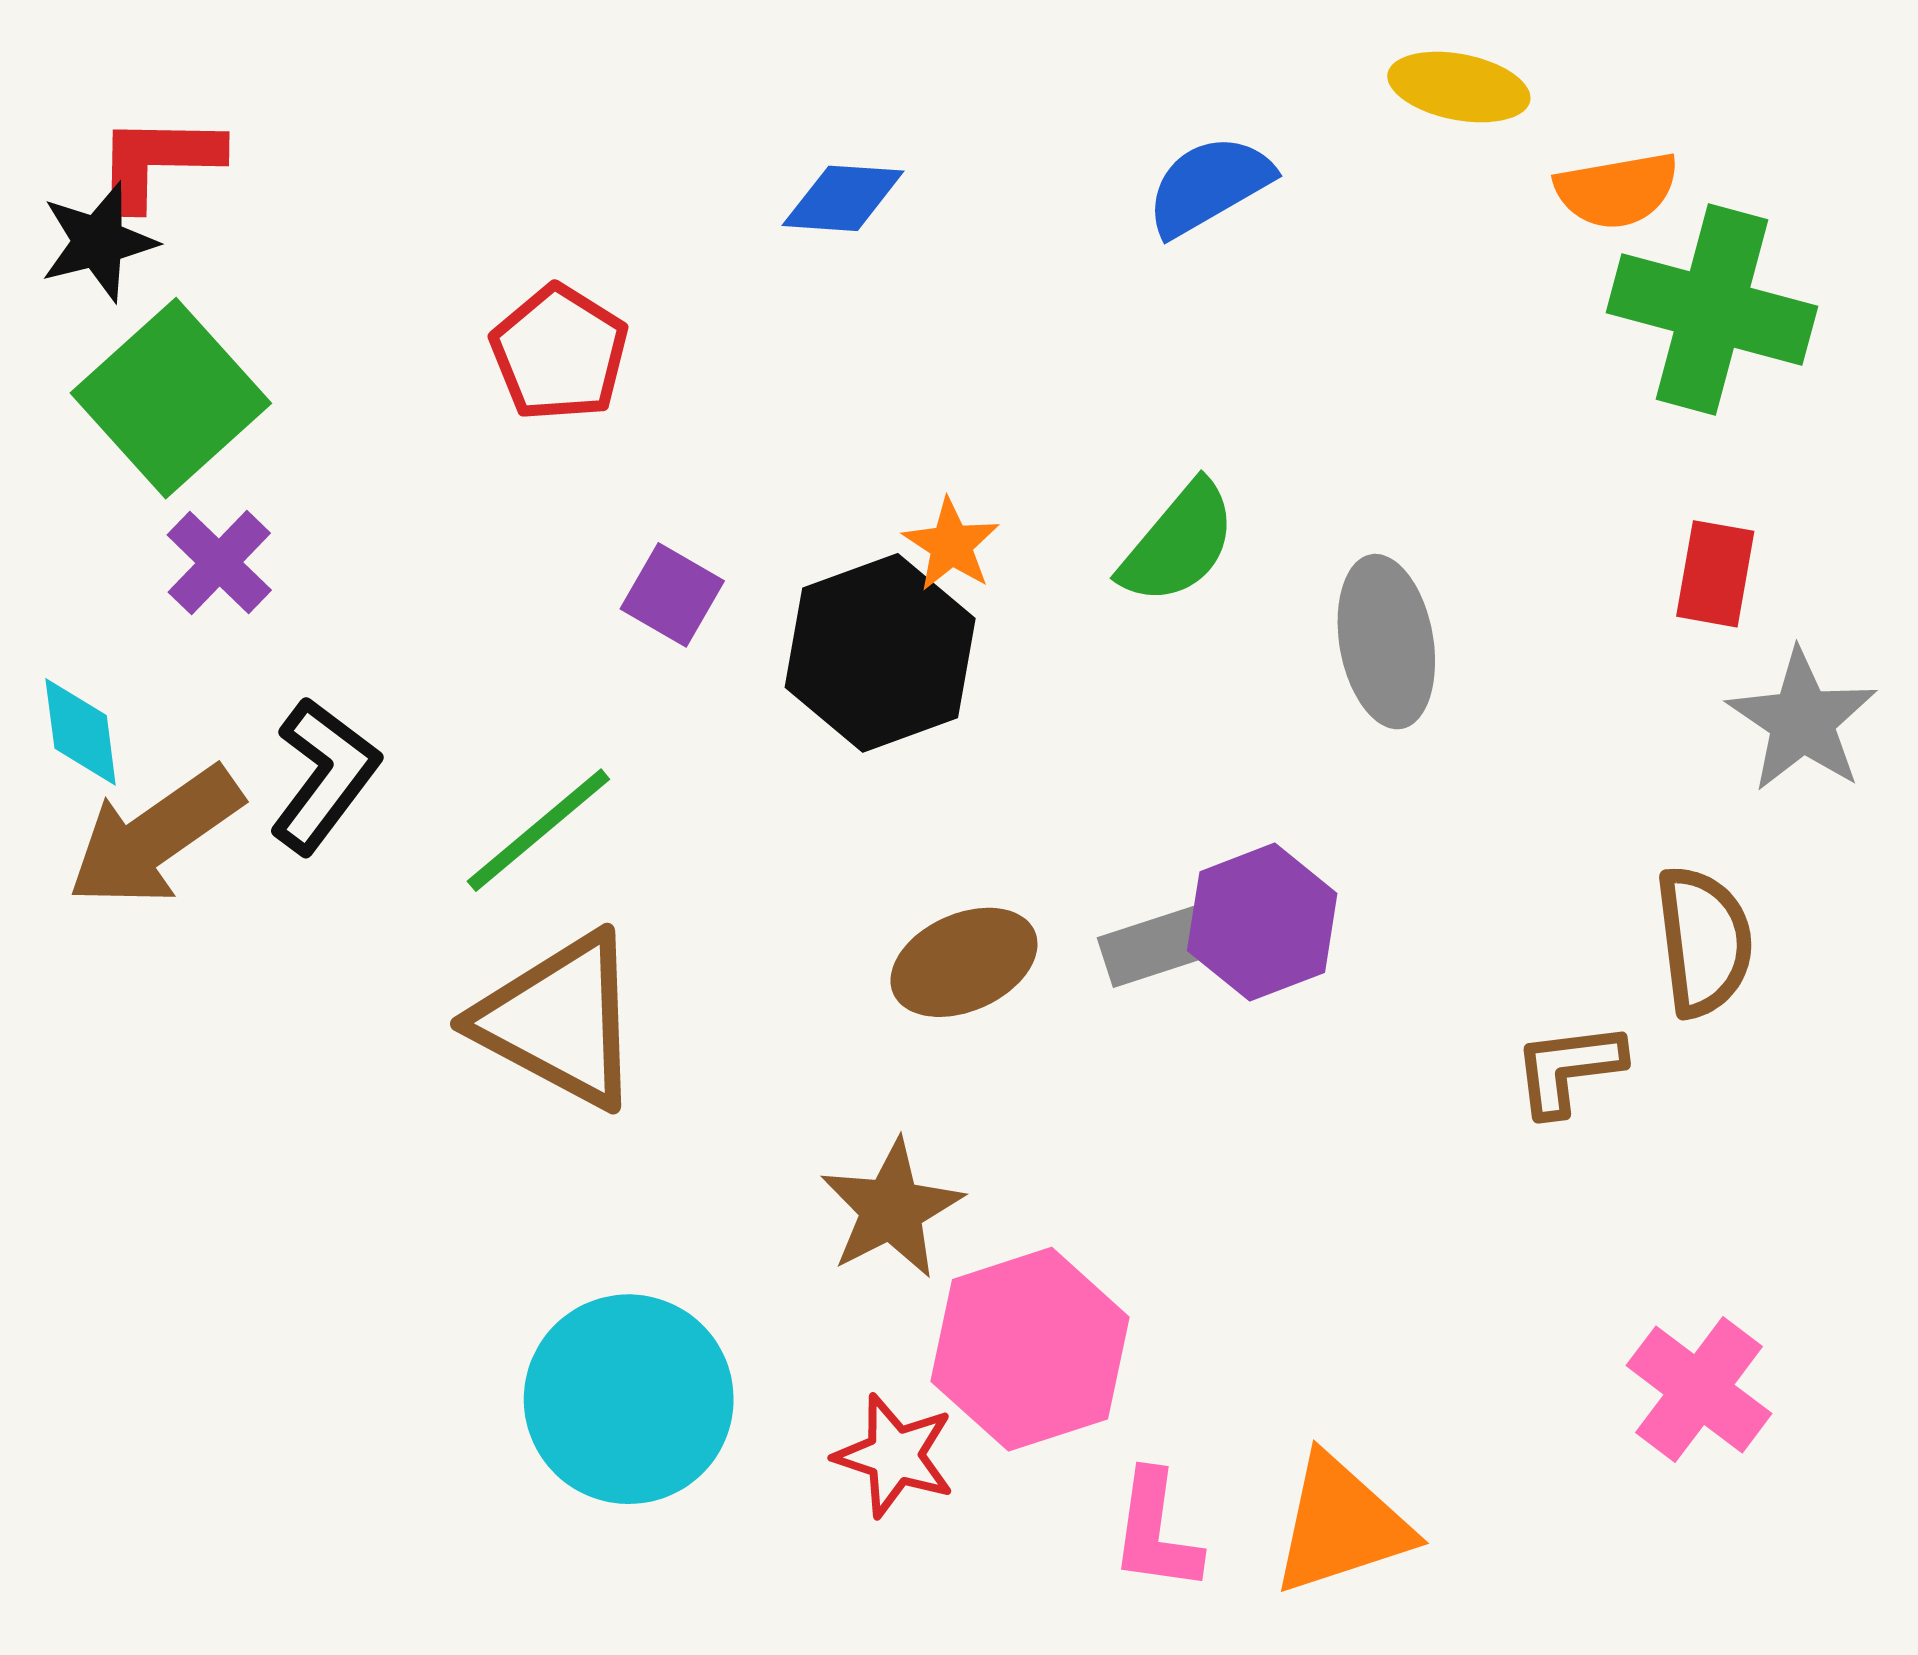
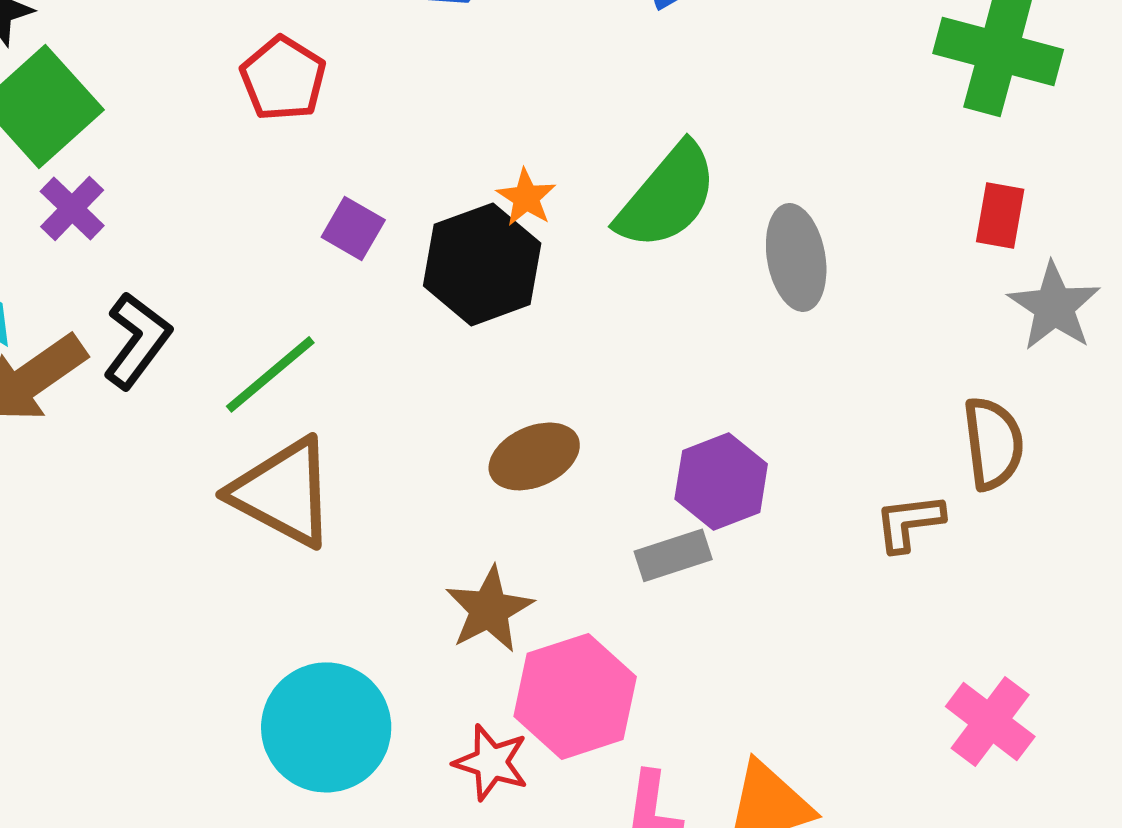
green semicircle: (1178, 543) -> (667, 196), size x1.4
purple hexagon: (1262, 922) -> (721, 481), moved
gray rectangle: (1161, 945) -> (673, 555), moved

